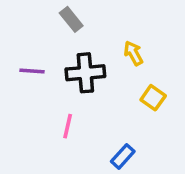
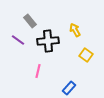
gray rectangle: (71, 19) -> (30, 21), moved
purple line: (32, 71) -> (18, 40), turned 32

